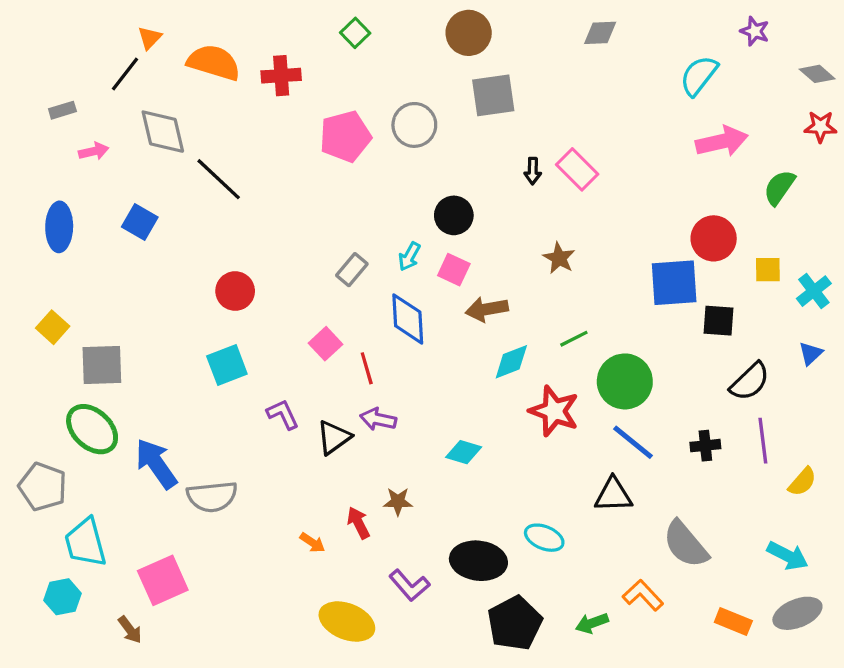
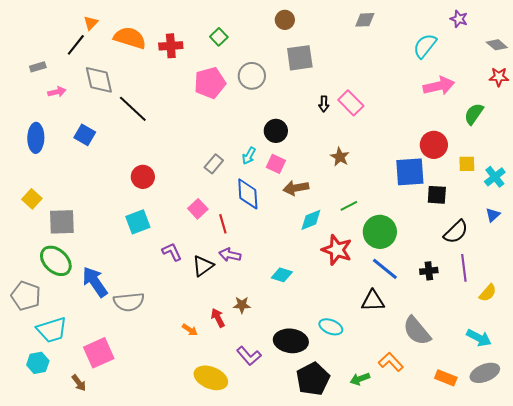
green square: (355, 33) -> (219, 37), moved
brown circle: (469, 33) -> (285, 20), size x0.7
cyan trapezoid: (85, 543) -> (52, 330), turned -92

